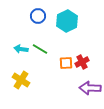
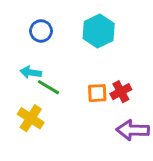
blue circle: (38, 16) -> (41, 31), moved
green line: (40, 49) -> (48, 87), moved

